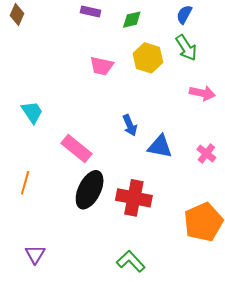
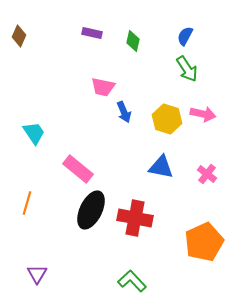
green diamond: (132, 20) -> (133, 41), turned -65
yellow hexagon: (148, 58) -> (167, 119), moved
blue arrow: (130, 125) -> (124, 112), moved

